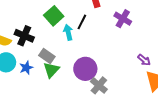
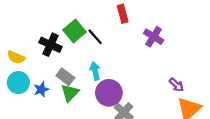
black line: (82, 22) -> (95, 37), moved, turned -70
cyan arrow: (68, 32) -> (95, 71), moved
black cross: (24, 36) -> (50, 45), moved

